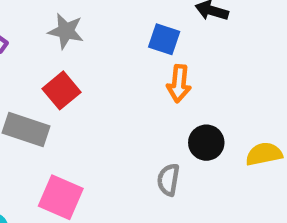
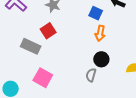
black circle: (206, 143) -> (101, 59), moved

